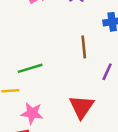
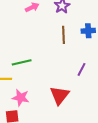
brown line: (84, 47) -> (64, 35), moved

